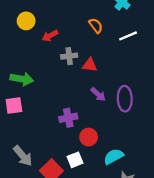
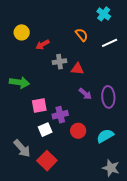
pink square: (14, 105) -> (39, 106), moved
cyan semicircle: (114, 156) -> (105, 136), moved
white square: (75, 160) -> (45, 130), moved

